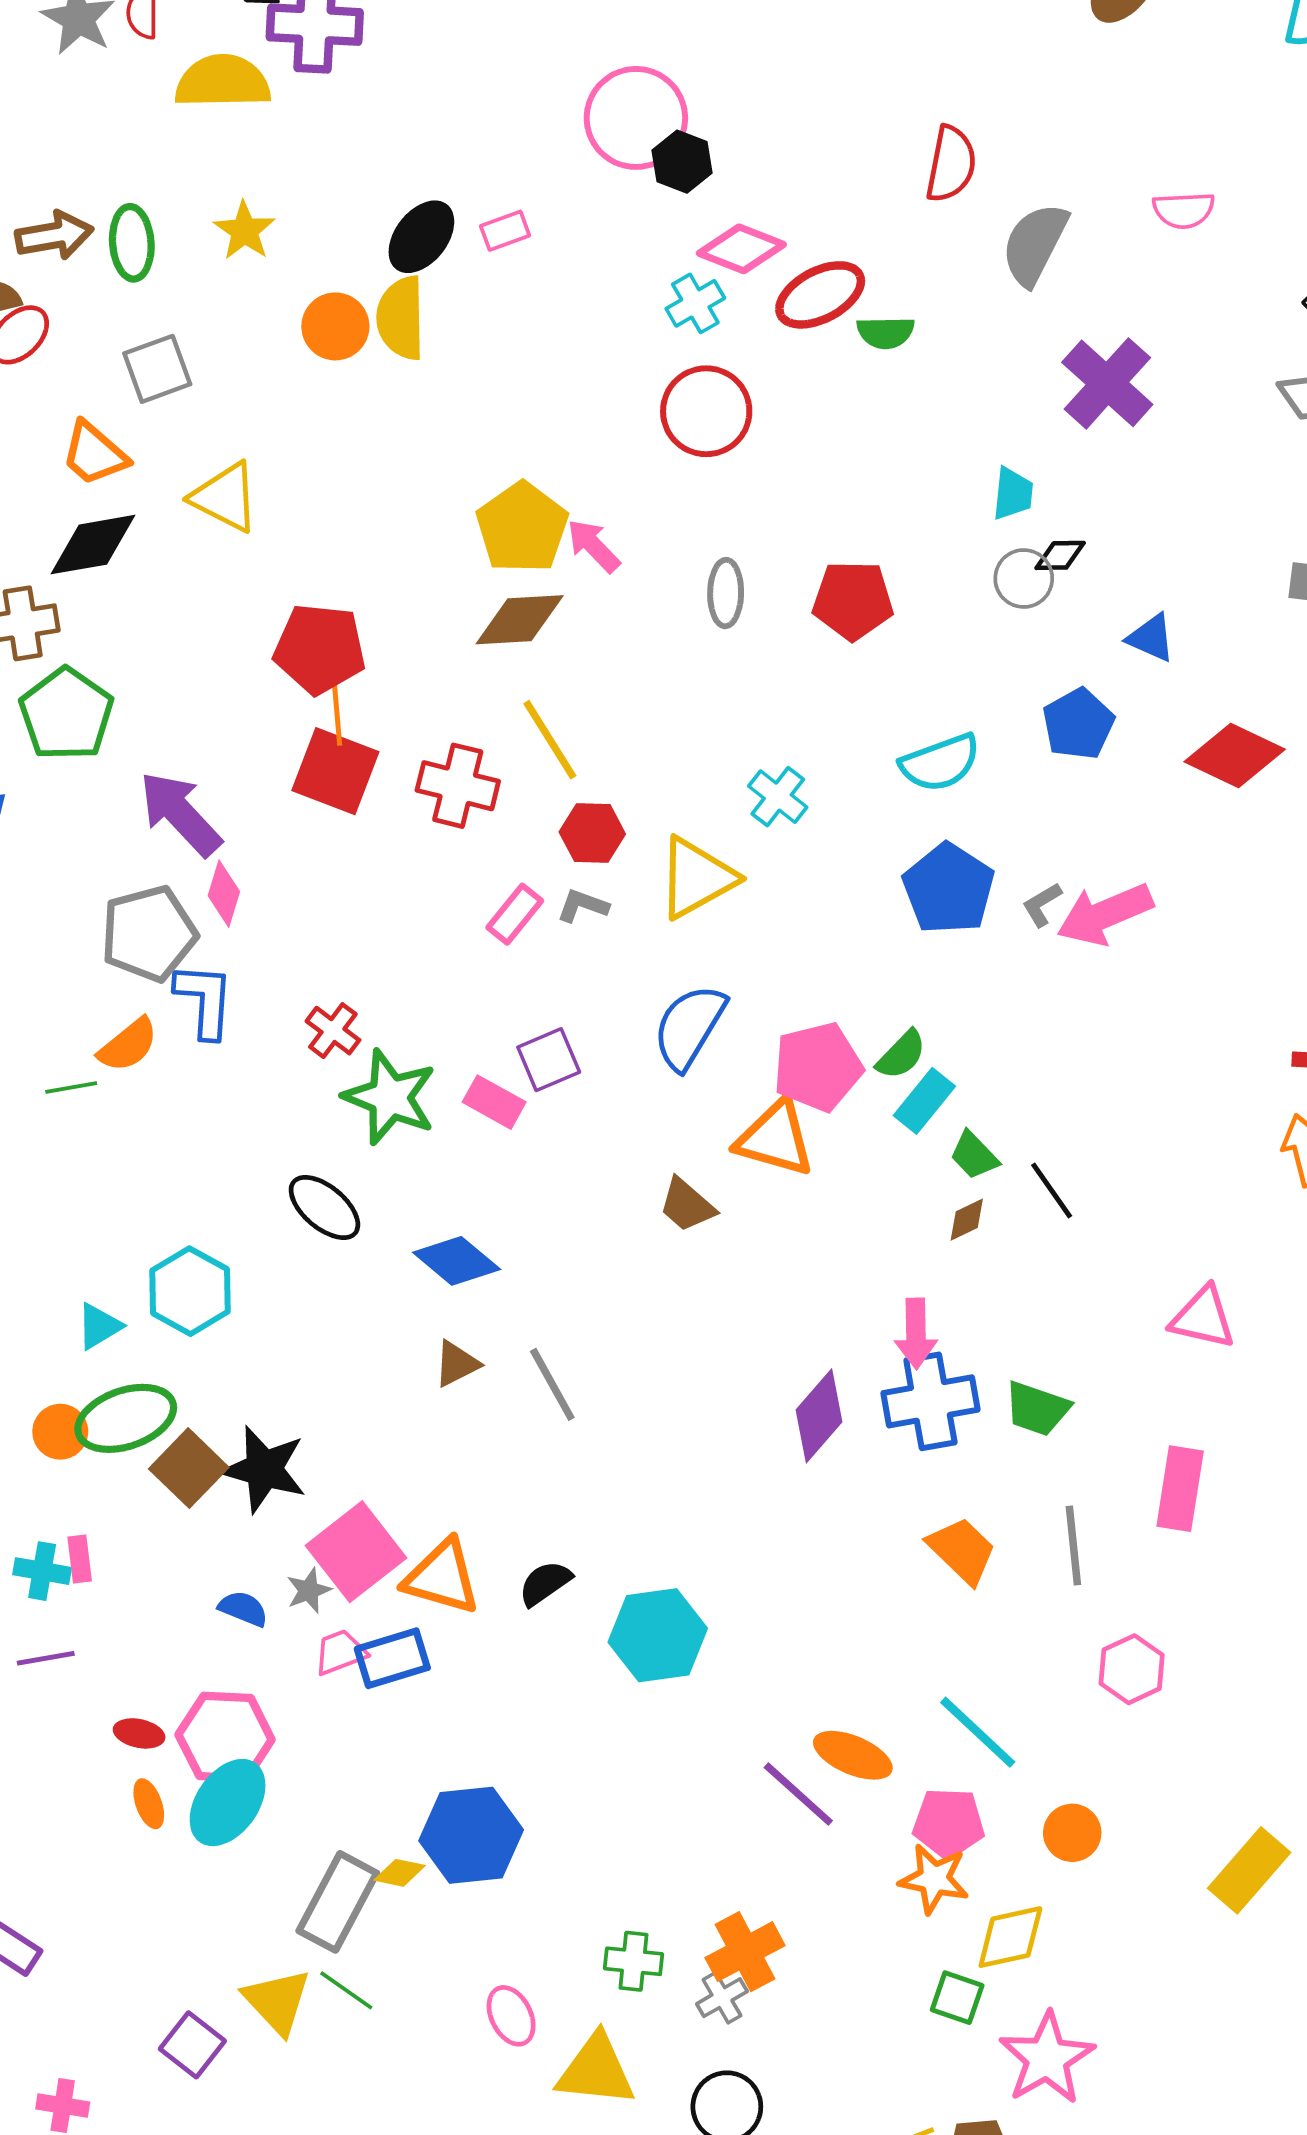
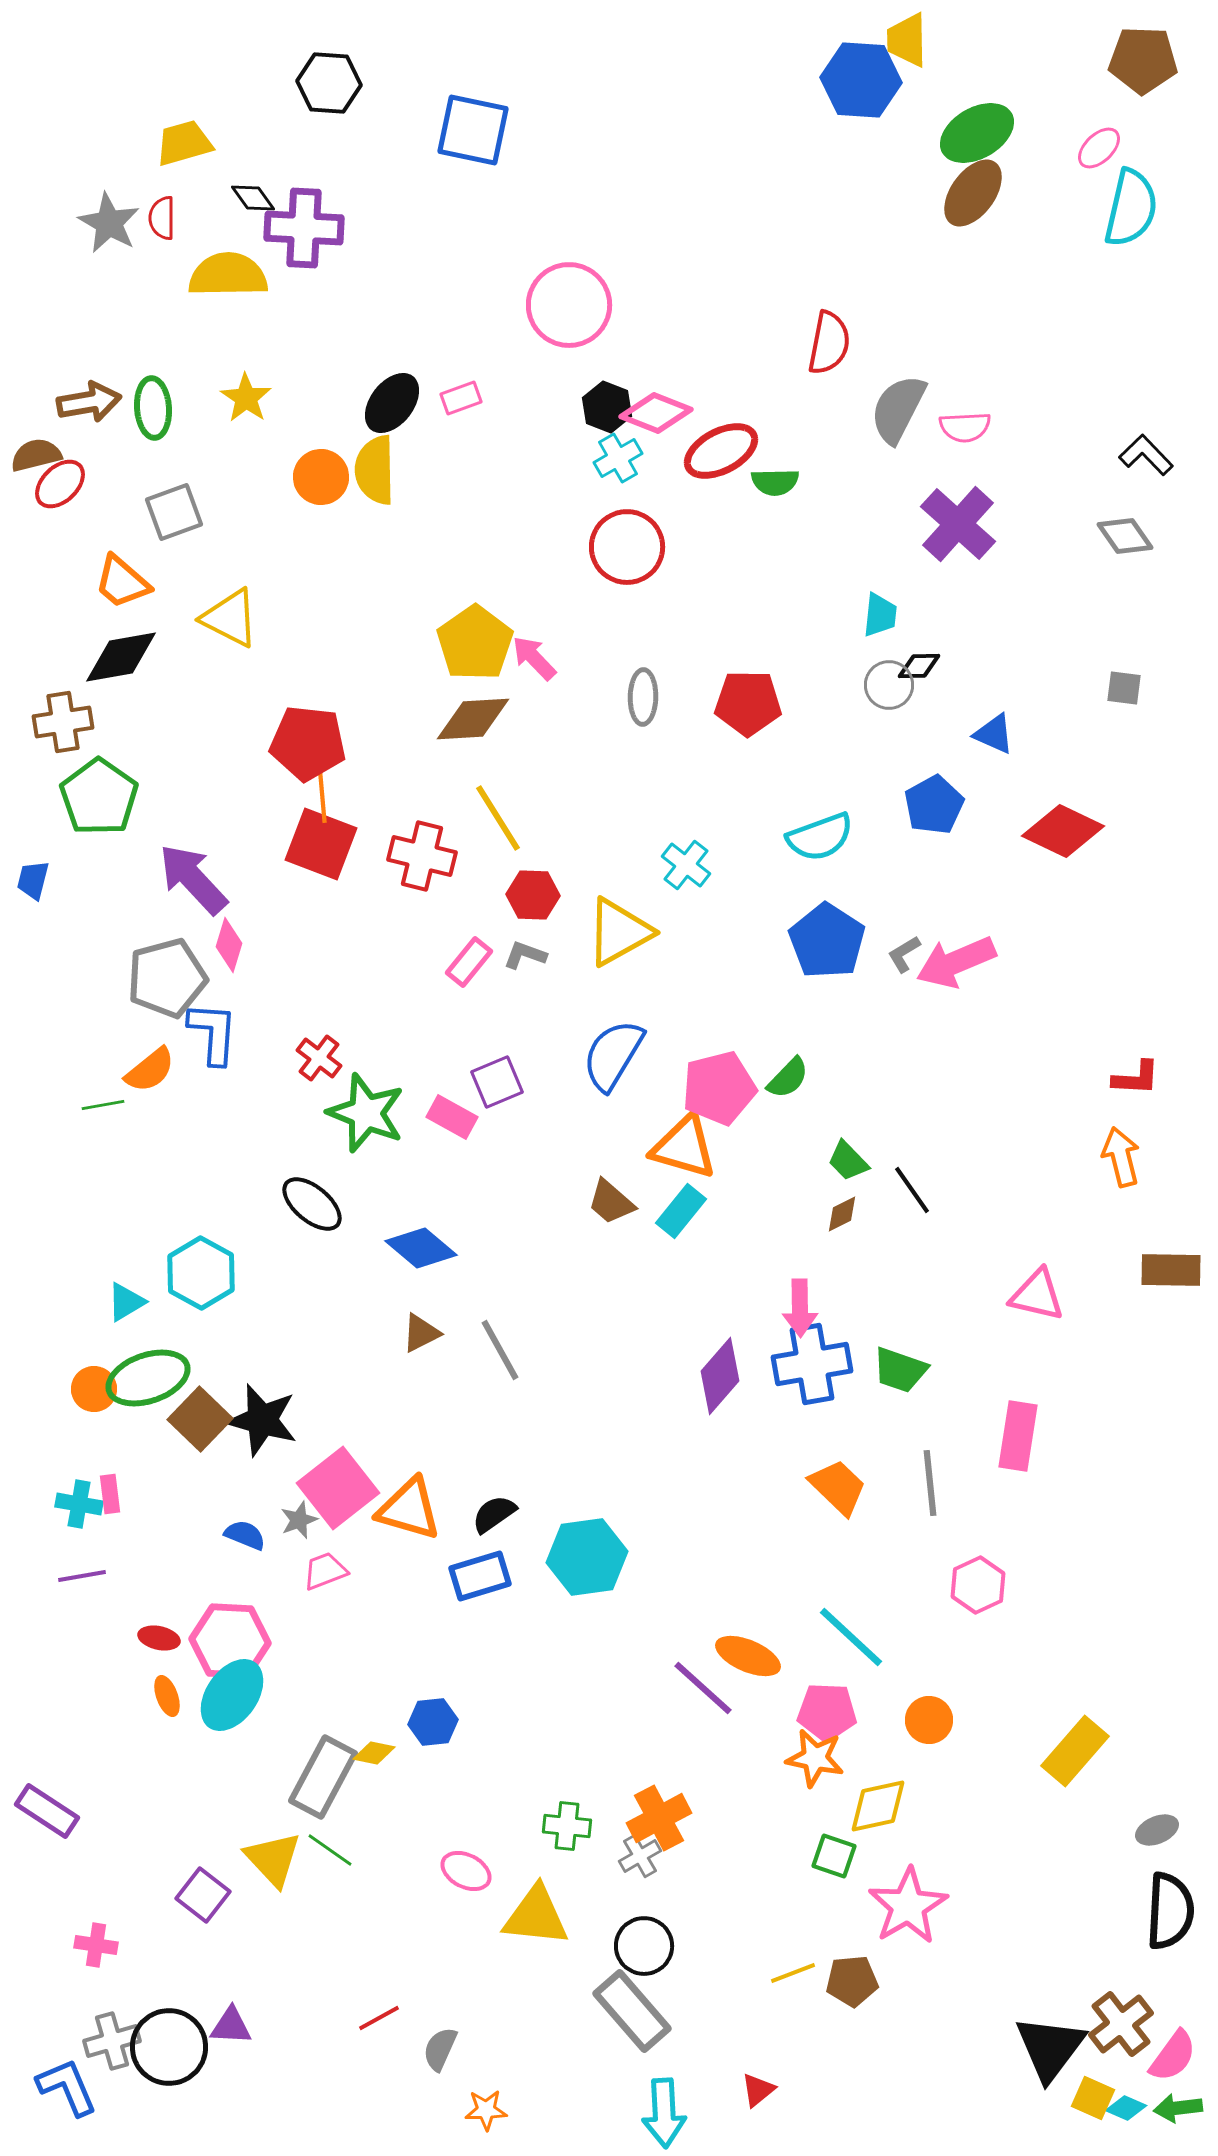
black hexagon: (682, 162) -> (607, 407), moved
pink semicircle: (1184, 210) -> (965, 427), moved
cyan rectangle: (924, 1101) -> (681, 1211), moved
blue rectangle: (392, 1658) -> (480, 1576), moved
blue hexagon: (471, 1835) -> (433, 1722), size x0.6
pink ellipse: (511, 2016) -> (466, 1871), turned -36

